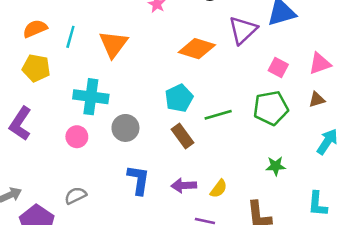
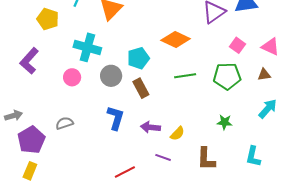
orange diamond: (197, 49) -> (176, 40), moved
pink triangle: (320, 64) -> (270, 47), turned 36
cyan pentagon: (179, 98) -> (138, 58), moved
brown rectangle: (183, 136) -> (141, 88), moved

